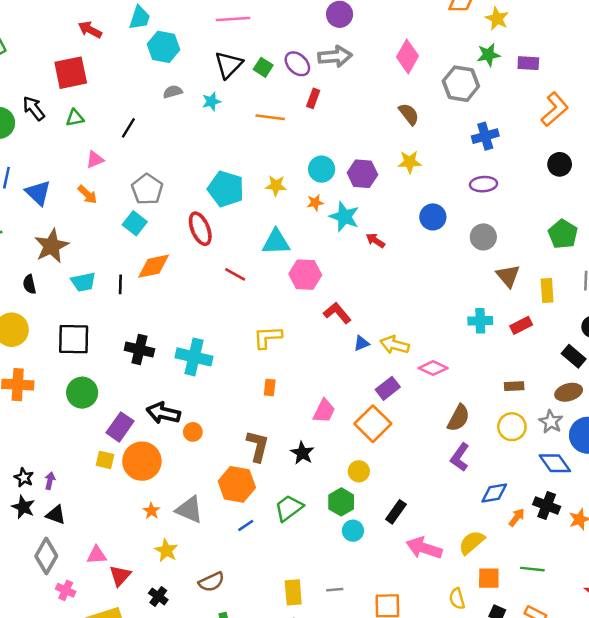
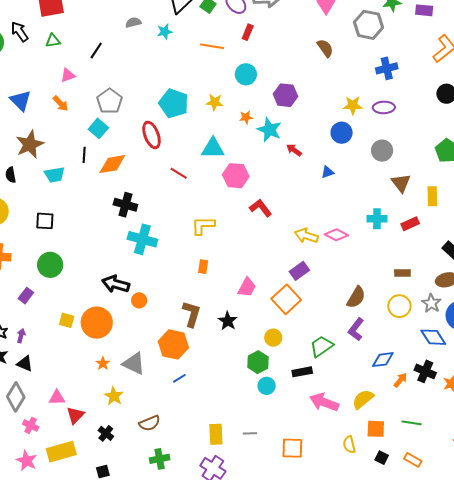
yellow star: (410, 162) -> (353, 105), moved
cyan circle: (322, 169) -> (246, 74), moved
black line: (120, 284) -> (84, 155), moved
black square: (74, 339) -> (45, 221), size x0.7
blue triangle: (361, 343) -> (328, 172), moved
black cross: (139, 349) -> (125, 205), moved
pink diamond: (433, 368) -> (336, 235), moved
purple rectangle: (120, 427) -> (26, 296), moved, size x0.7
green trapezoid: (289, 508) -> (321, 346), moved
black rectangle: (396, 512) -> (302, 372), turned 42

